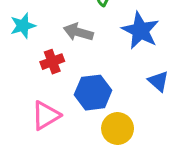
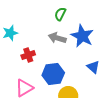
gray arrow: (78, 32) -> (57, 38), moved

